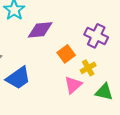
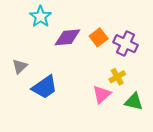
orange square: (66, 54) -> (99, 37), moved

